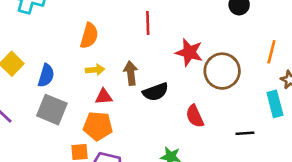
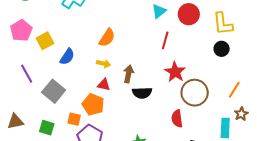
red line: (148, 23) -> (165, 40), moved
gray square: (52, 110) -> (54, 91), moved
red semicircle: (195, 116) -> (177, 119), moved

